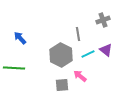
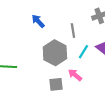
blue arrow: (20, 38) -> (38, 21), moved
cyan line: (88, 54) -> (83, 52), turned -32

